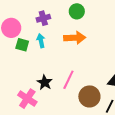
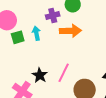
purple cross: (43, 18) -> (53, 16), moved
green square: (22, 45) -> (18, 37), turned -32

